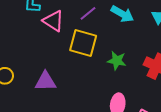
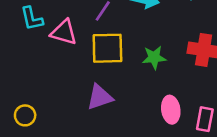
purple triangle: (45, 81) -> (100, 97), moved

